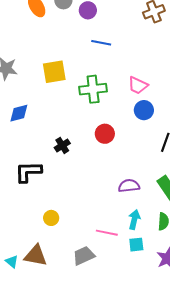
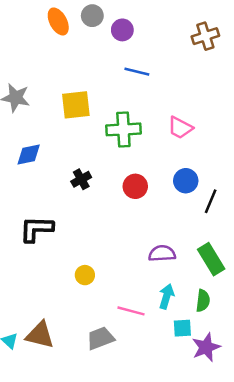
blue circle: (144, 110) -> (186, 181), moved
black cross: (62, 145) -> (81, 179), moved
yellow circle: (51, 218) -> (85, 275), moved
cyan square: (136, 245) -> (182, 328), moved

